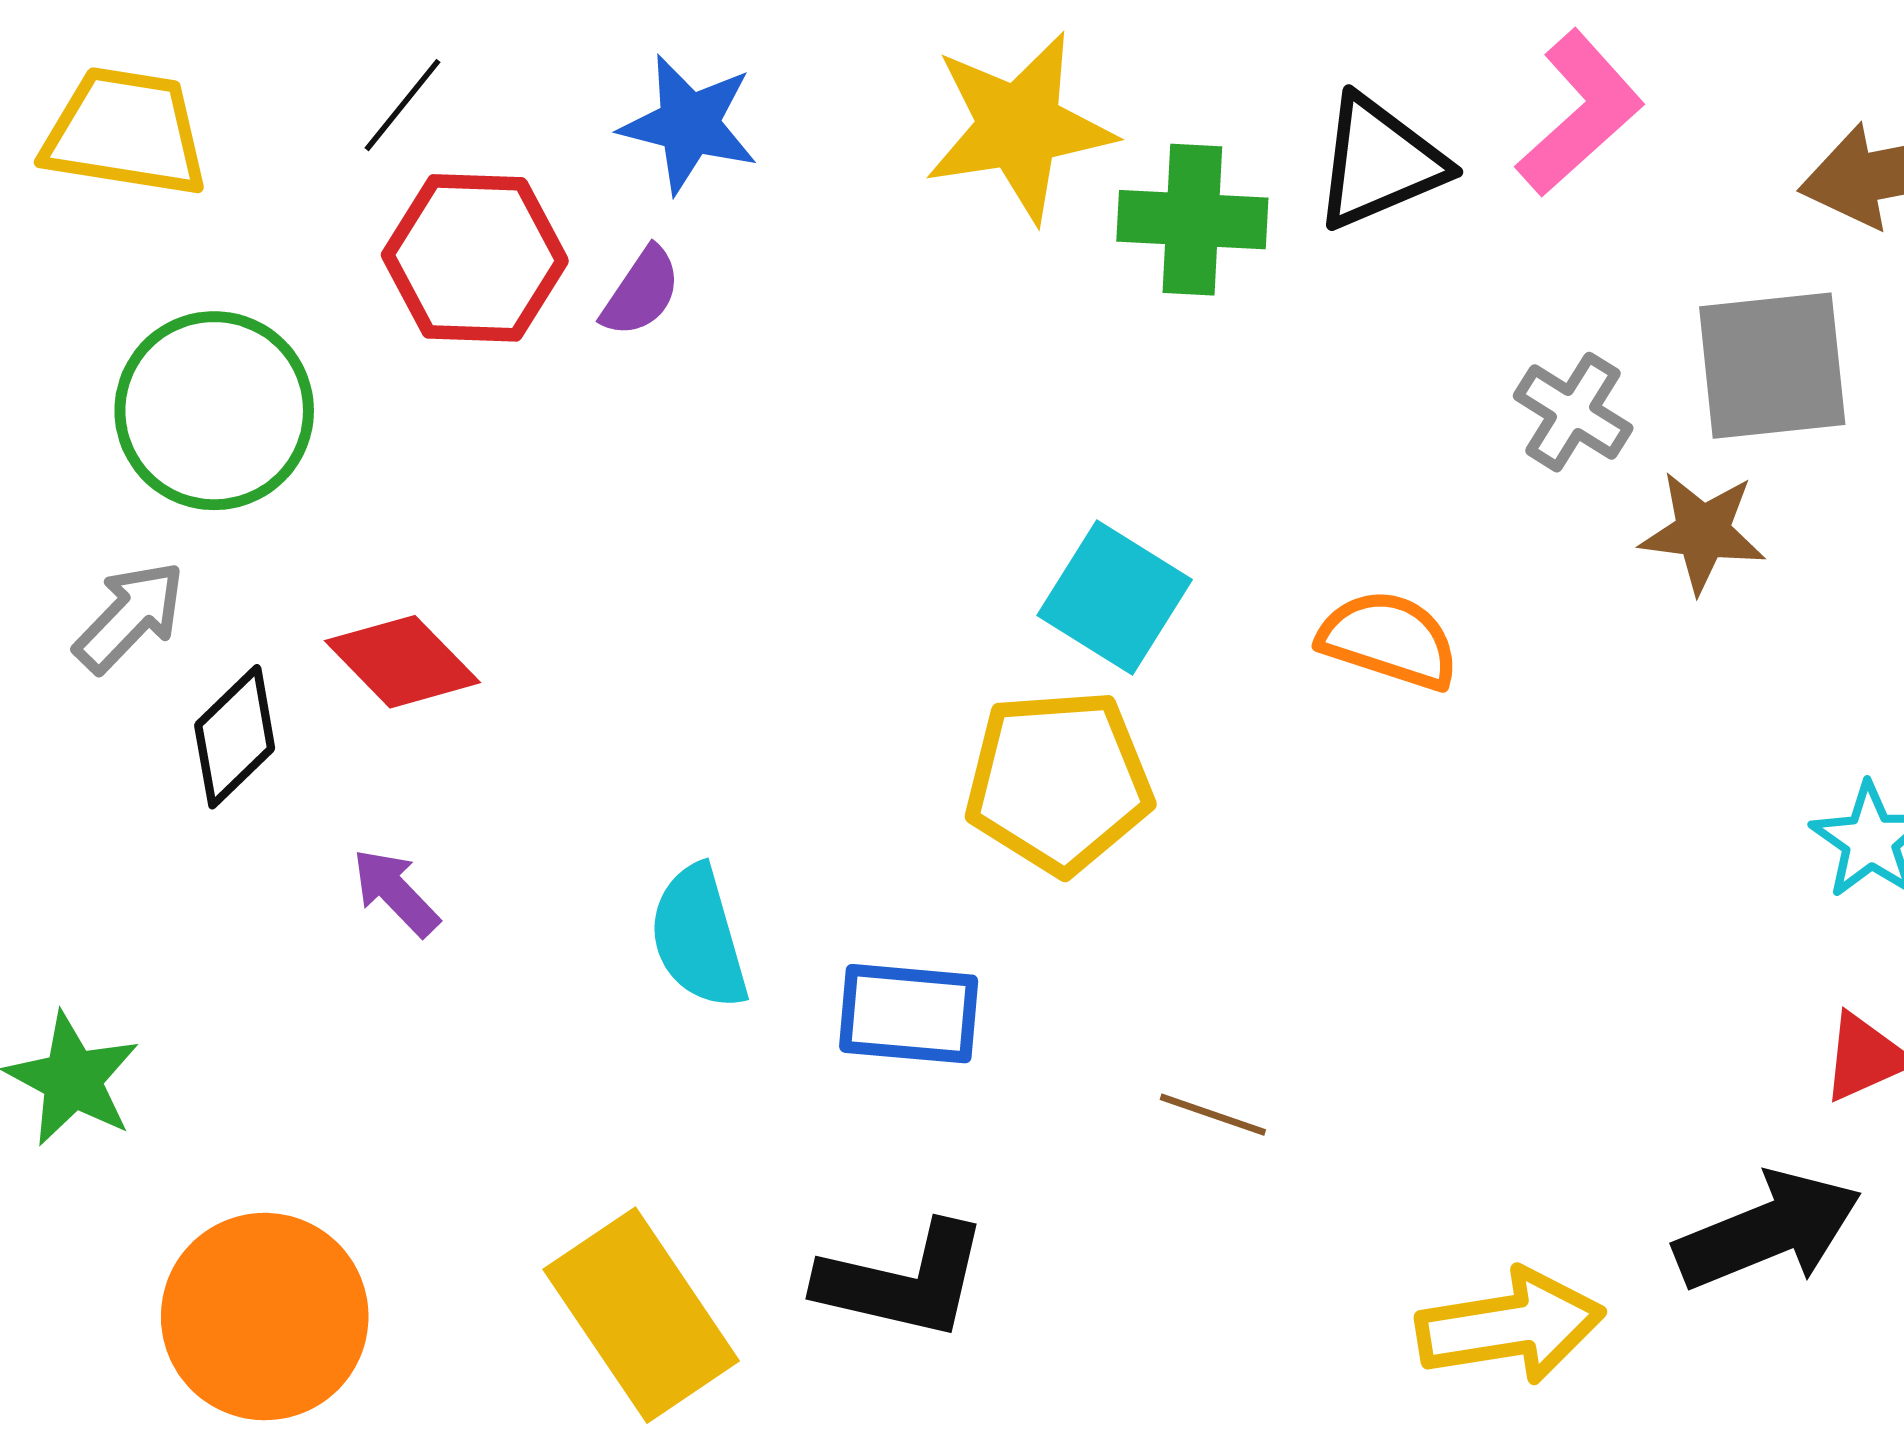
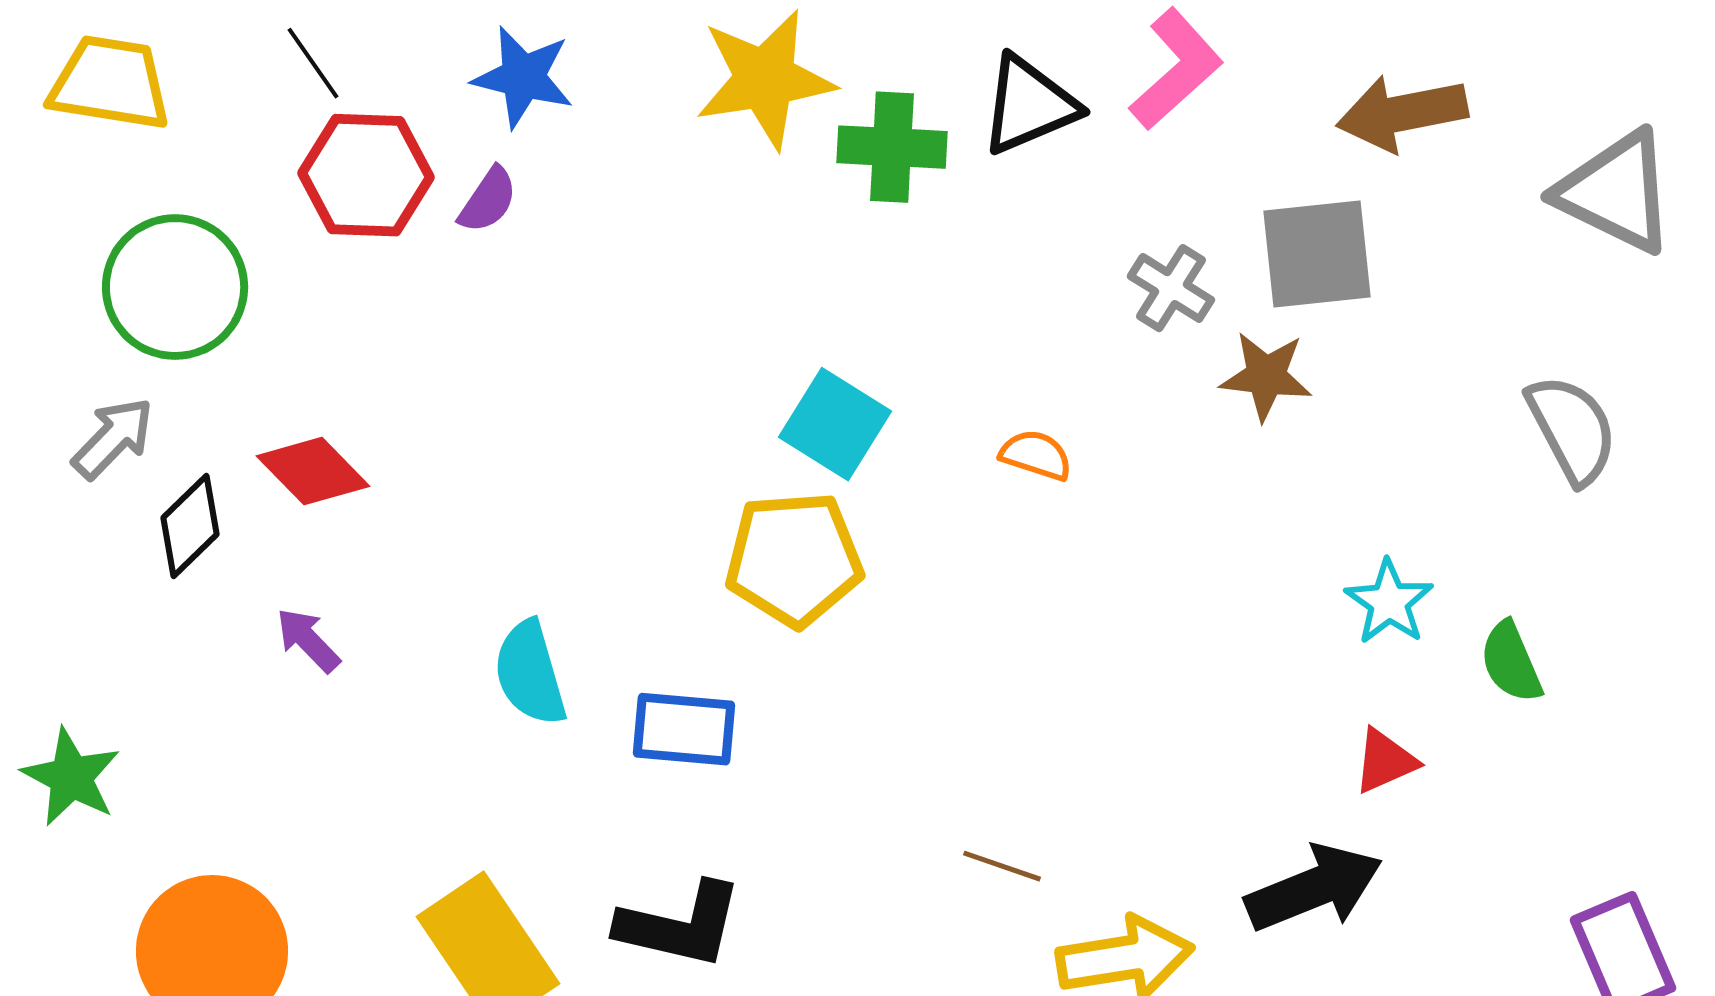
black line: (402, 105) -> (313, 63), turned -74
orange semicircle: (1389, 640) -> (1036, 455), size x0.7
brown line: (1213, 1115) -> (1002, 866), moved

